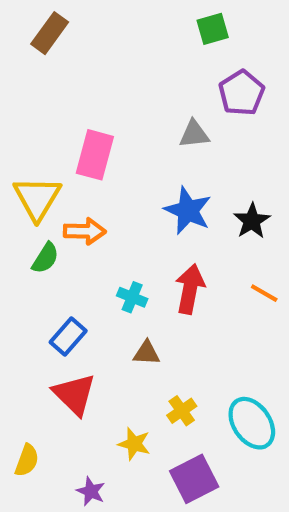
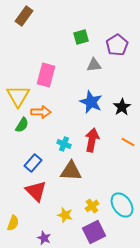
green square: (213, 29) -> (81, 37), moved
brown triangle: (147, 353) -> (71, 171), size x1.6
yellow cross: (182, 411) -> (92, 206), moved

